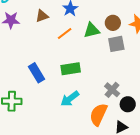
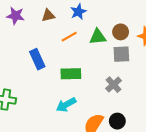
blue rectangle: (37, 73) -> (37, 59), moved
gray cross: (112, 90) -> (113, 85), moved
black circle: (128, 104) -> (117, 121), moved

